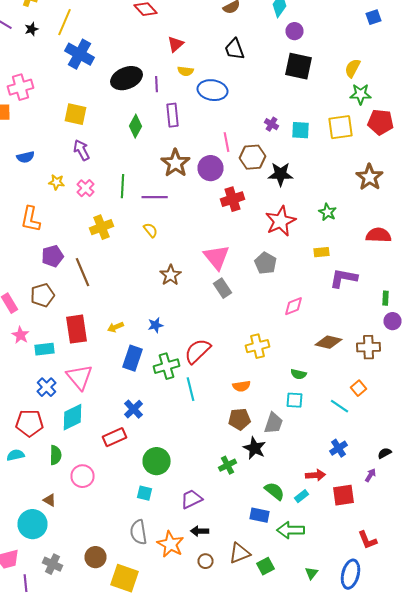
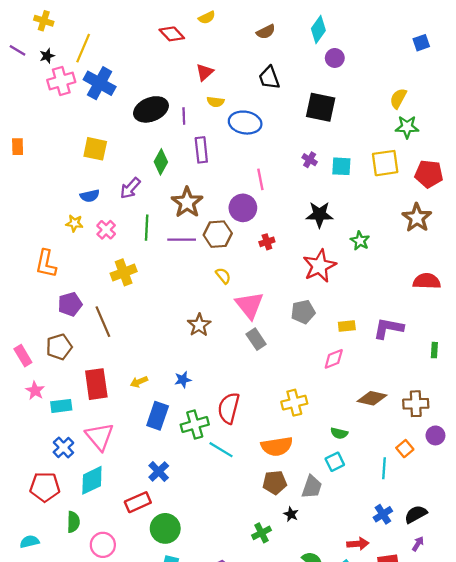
black square: (298, 66) -> (321, 107), moved
pink cross: (20, 87) -> (61, 81), moved
red pentagon: (380, 122) -> (429, 174), moved
purple arrow: (82, 150) -> (130, 188), moved, turned -110
blue semicircle: (26, 157) -> (90, 196), moved
brown hexagon: (252, 157) -> (218, 234), moved
brown star: (176, 163) -> (187, 202), moved
red cross: (232, 199) -> (267, 242), size x0.6
green star: (328, 212) -> (360, 241), moved
yellow semicircle: (150, 230) -> (223, 276), moved
yellow rectangle: (322, 252) -> (347, 326), moved
gray pentagon: (266, 263) -> (303, 312), turned 30
purple circle: (392, 321) -> (435, 435), moved
red semicircle: (198, 351) -> (229, 408), turned -32
orange semicircle: (242, 386) -> (277, 446), size x1.6
cyan line: (190, 389) -> (221, 450), turned -45
cyan square: (294, 400) -> (335, 462), turned -30
cyan line: (340, 406) -> (384, 468), turned 60
black star: (254, 448) -> (291, 514), size x0.6
black semicircle: (384, 453) -> (416, 514), moved, size x1.5
cyan semicircle: (16, 455) -> (30, 542), moved
green circle: (156, 461) -> (165, 528), moved

